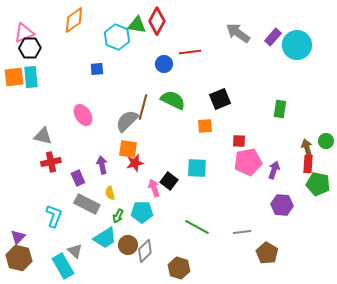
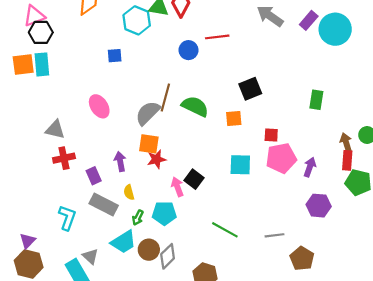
green semicircle: (173, 100) -> (195, 106), moved
cyan square: (197, 168) -> (240, 165), moved

